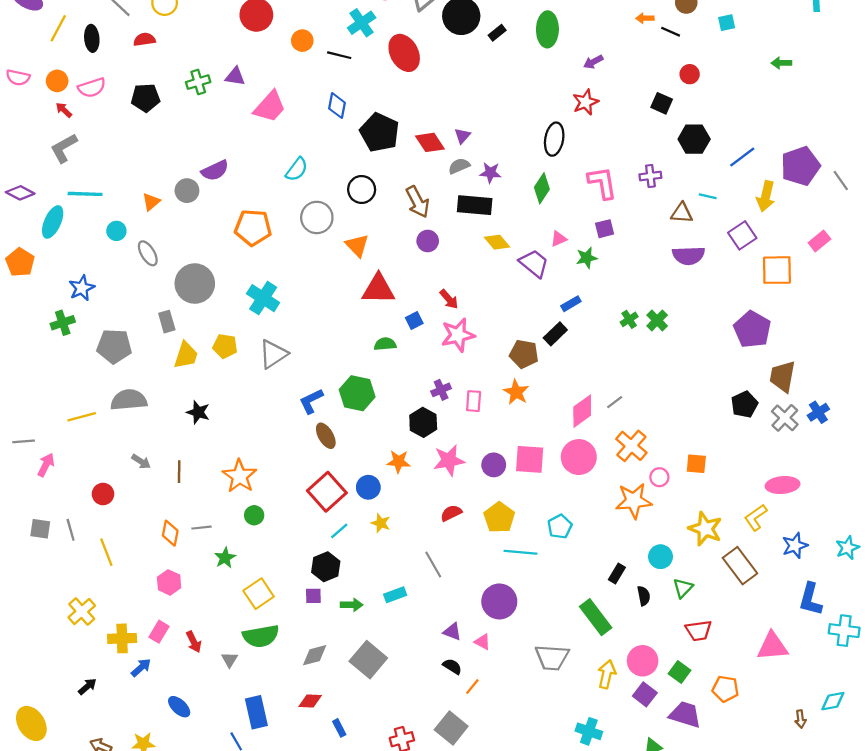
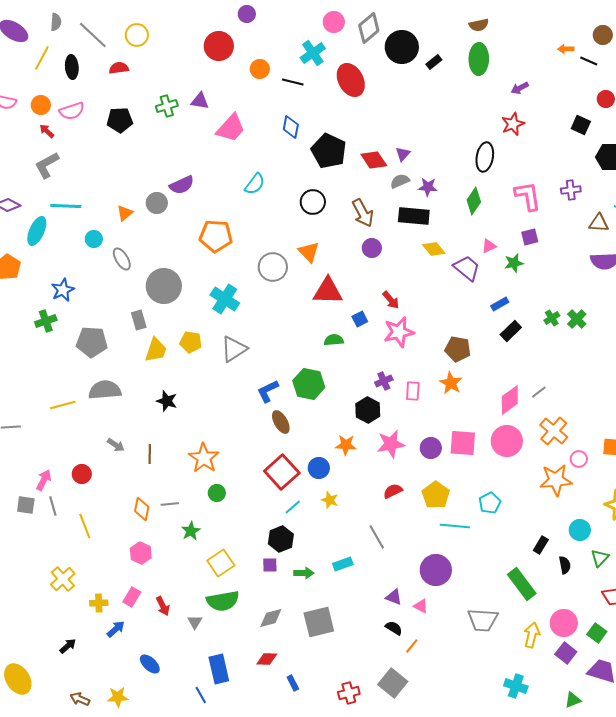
gray circle: (317, 217) -> (273, 267), moved
black rectangle: (555, 334) -> (511, 331), moved
pink arrow: (46, 465) -> (44, 480), moved
yellow cross: (122, 638) -> (99, 603), size x0.7
gray square: (368, 660) -> (319, 622), turned 36

